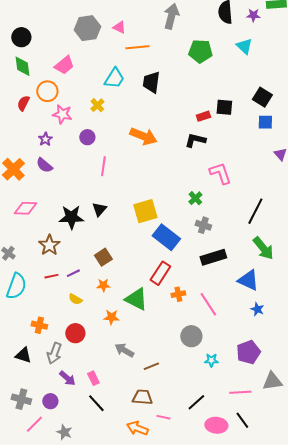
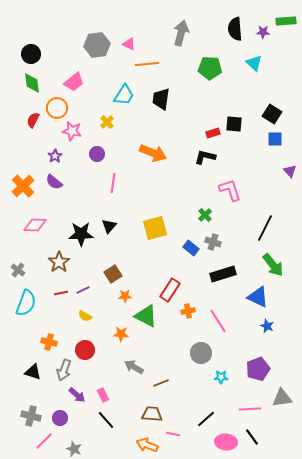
blue rectangle: (166, 237) -> (191, 248), moved, size x0.6
orange star: (103, 285) -> (125, 296), moved

